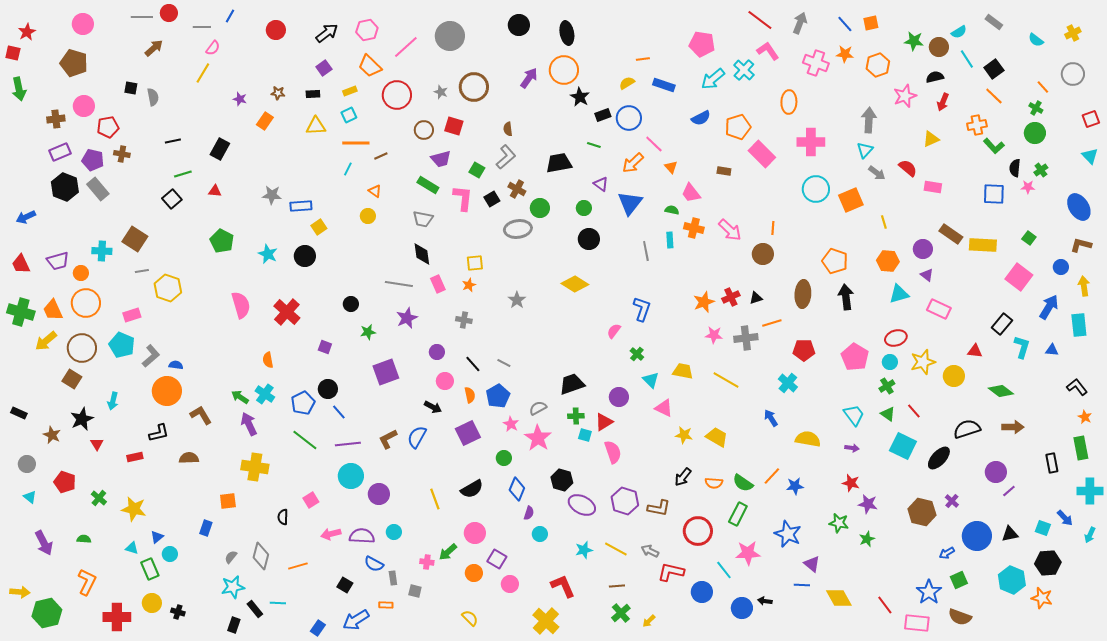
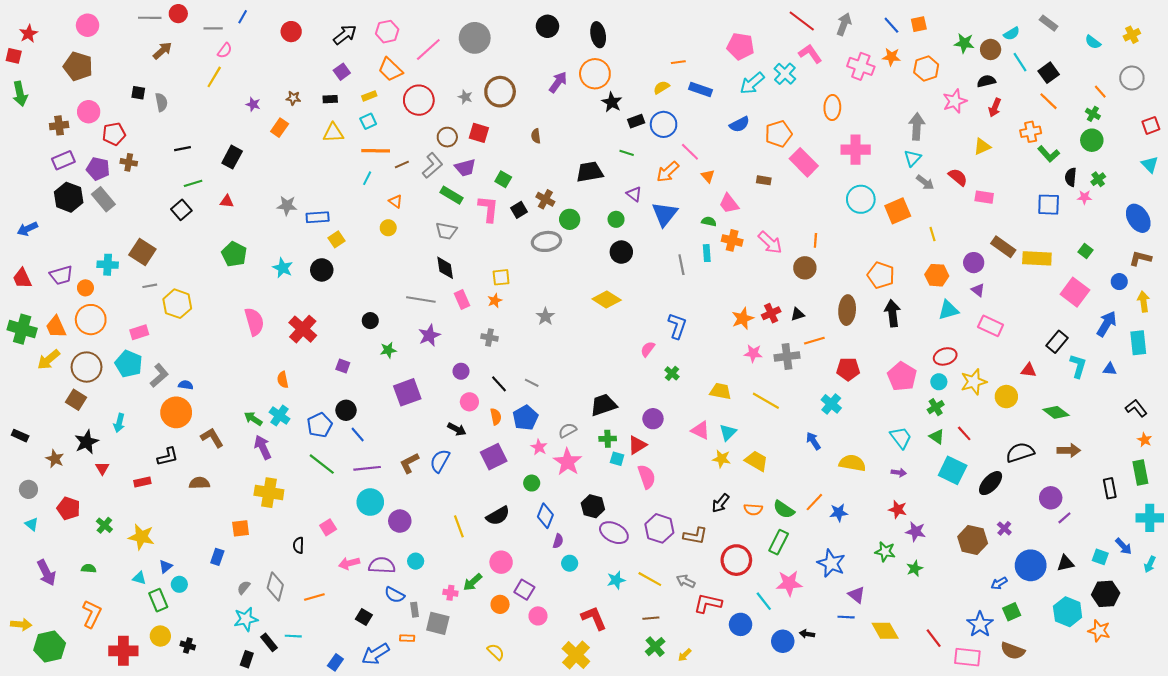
gray L-shape: (506, 157) -> (433, 166), moved
cyan triangle: (651, 380) -> (728, 432), moved, turned 30
gray square: (415, 591) -> (438, 623), size x1.6

